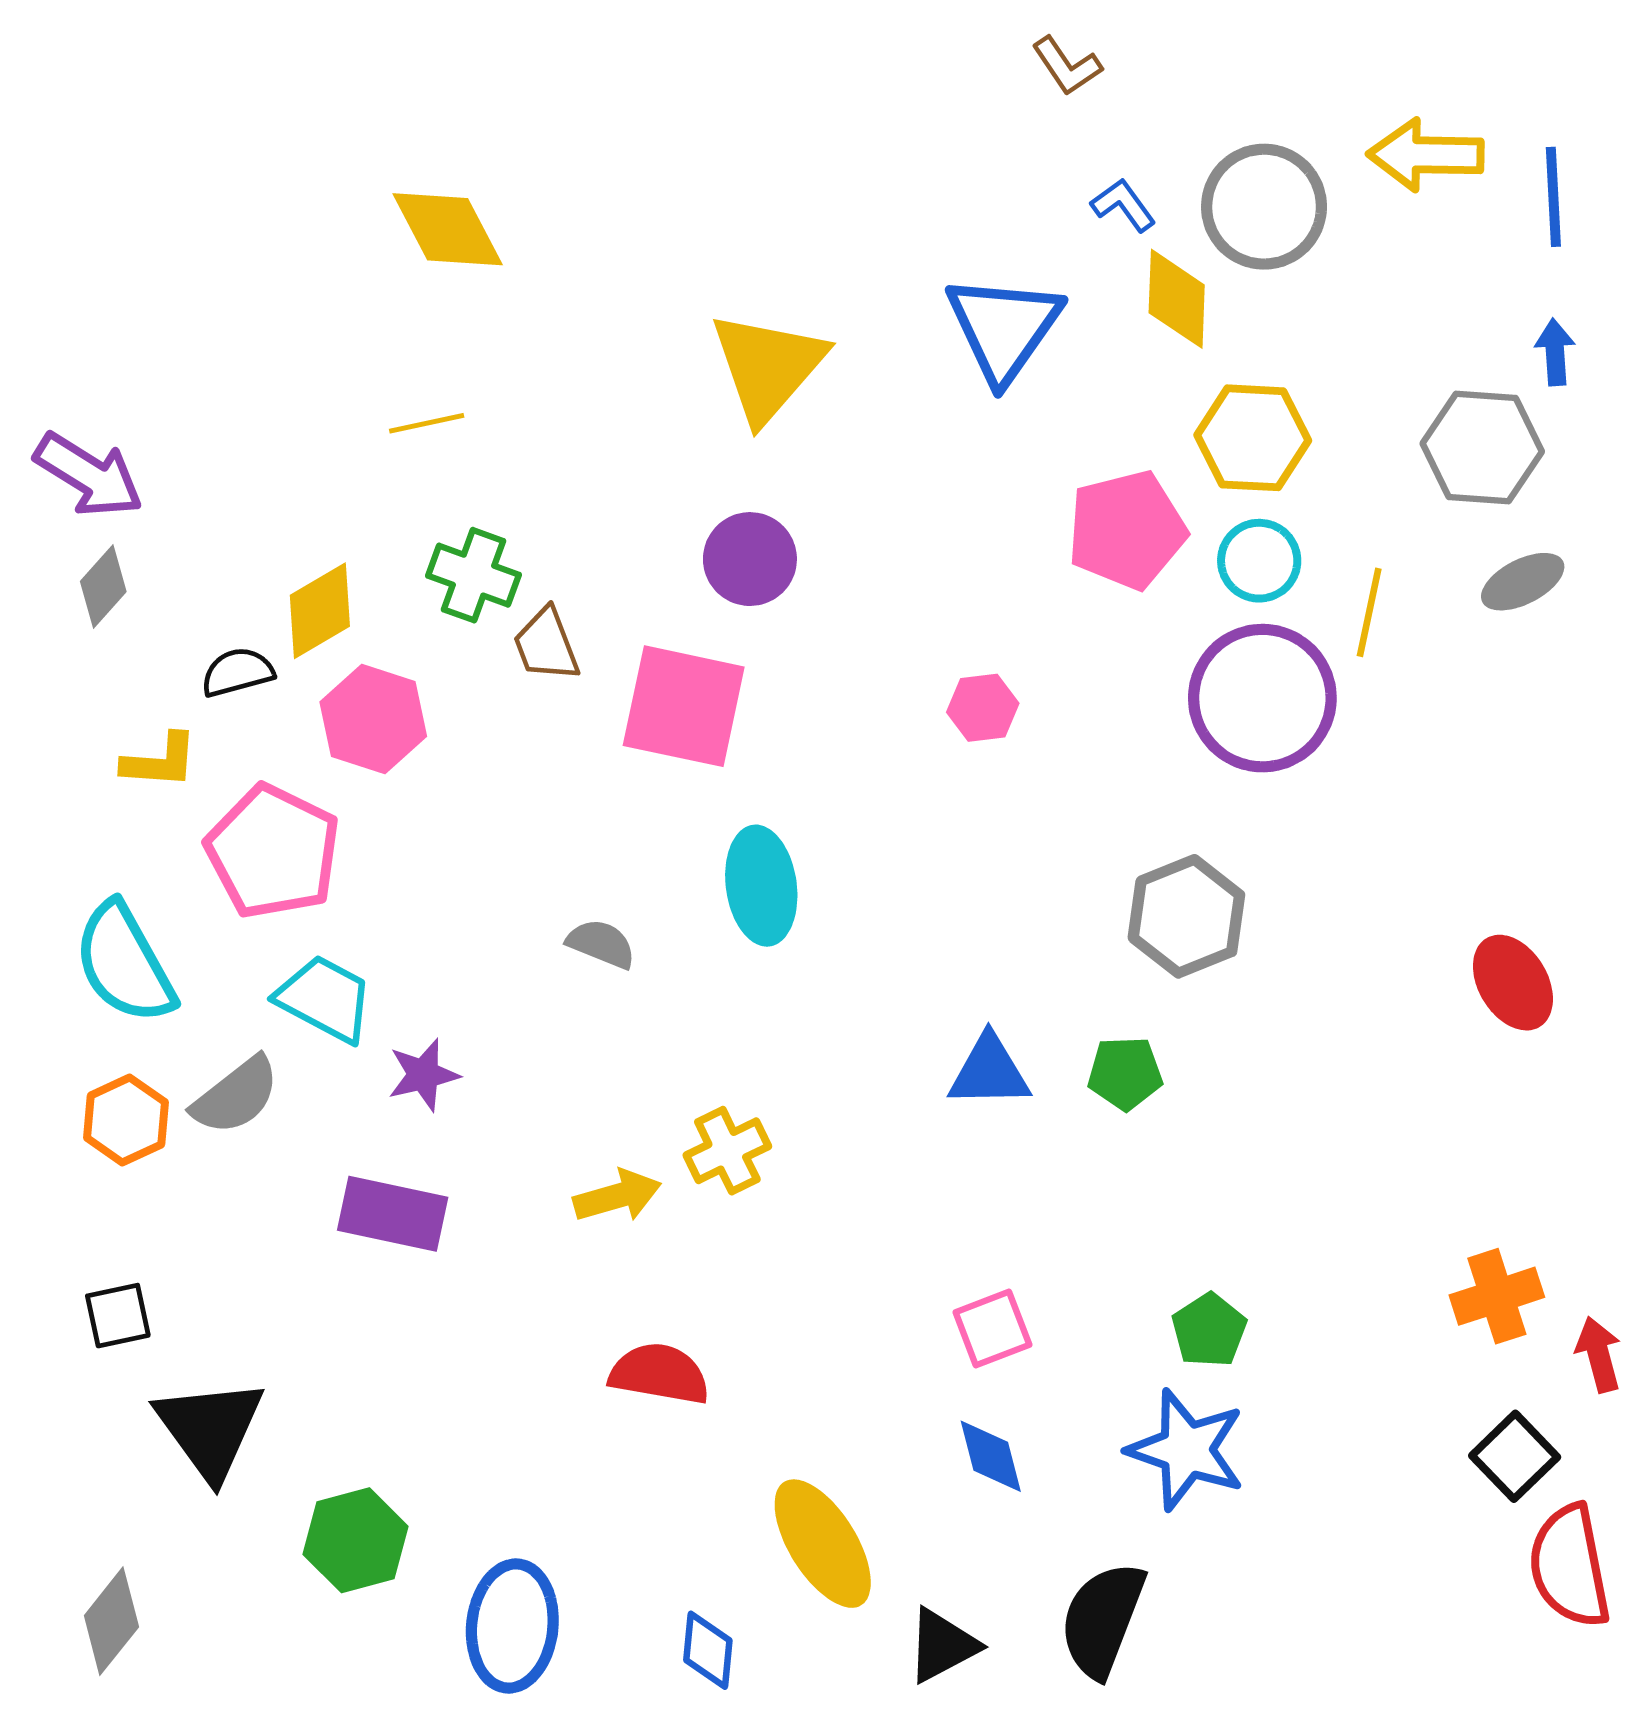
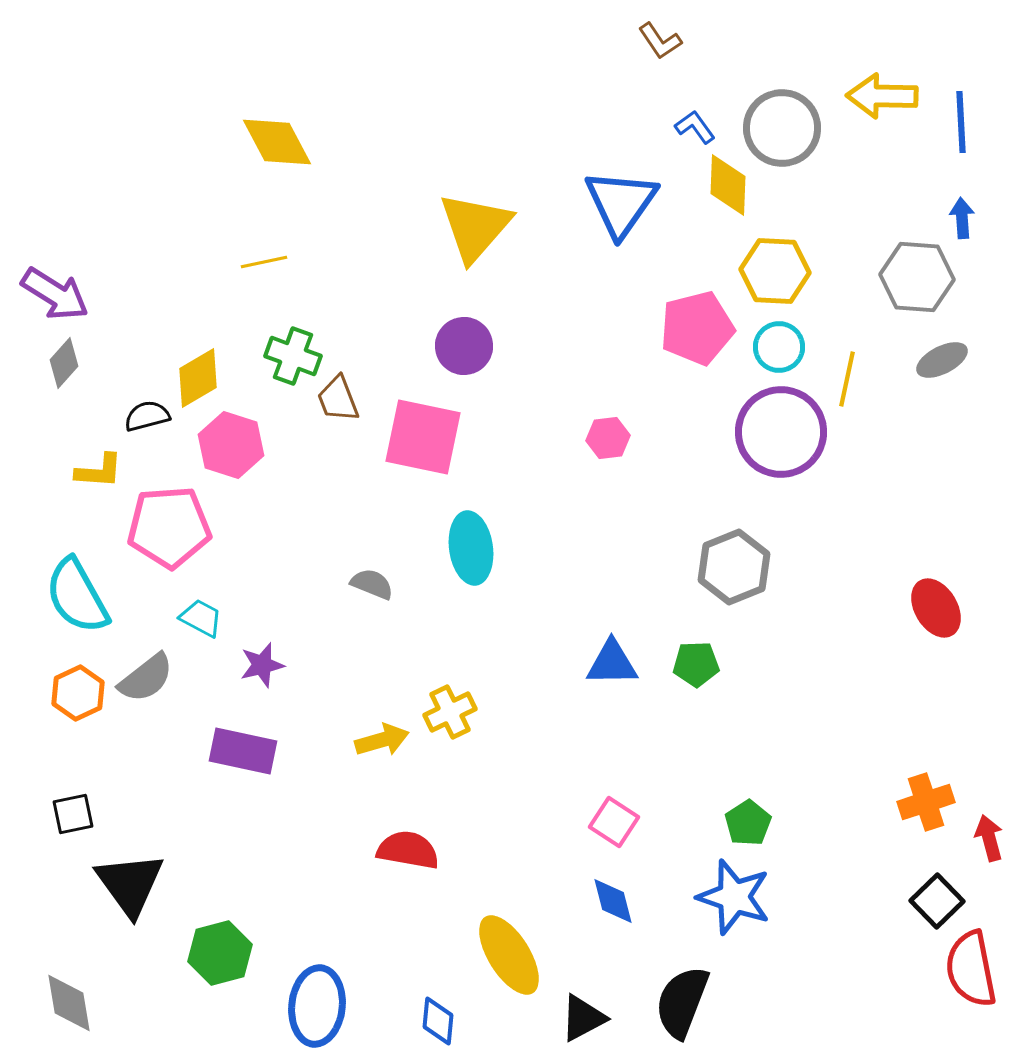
pink pentagon: (273, 852) -> (169, 527), turned -30
cyan trapezoid: (325, 999) -> (201, 618), size x0.7
pink square: (992, 1329) -> (614, 822), turned -36
gray diamond: (111, 1621) -> (69, 1003), turned -48

